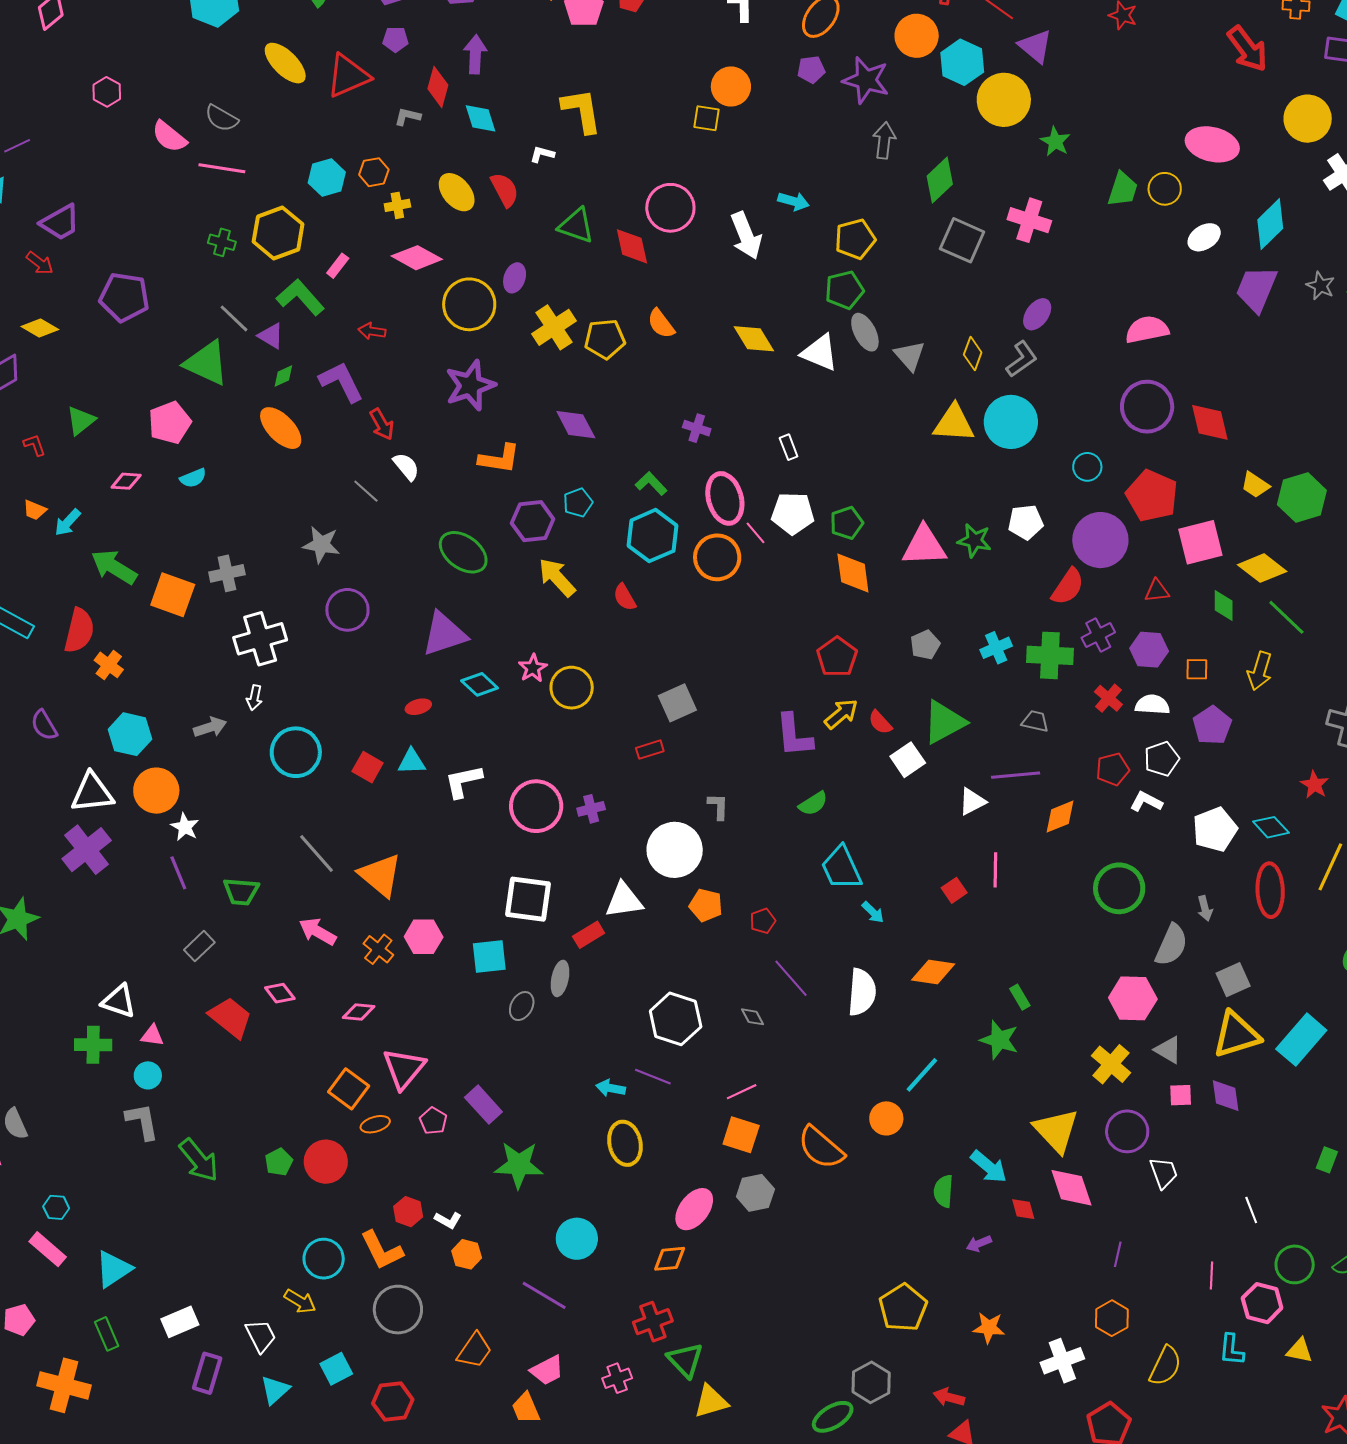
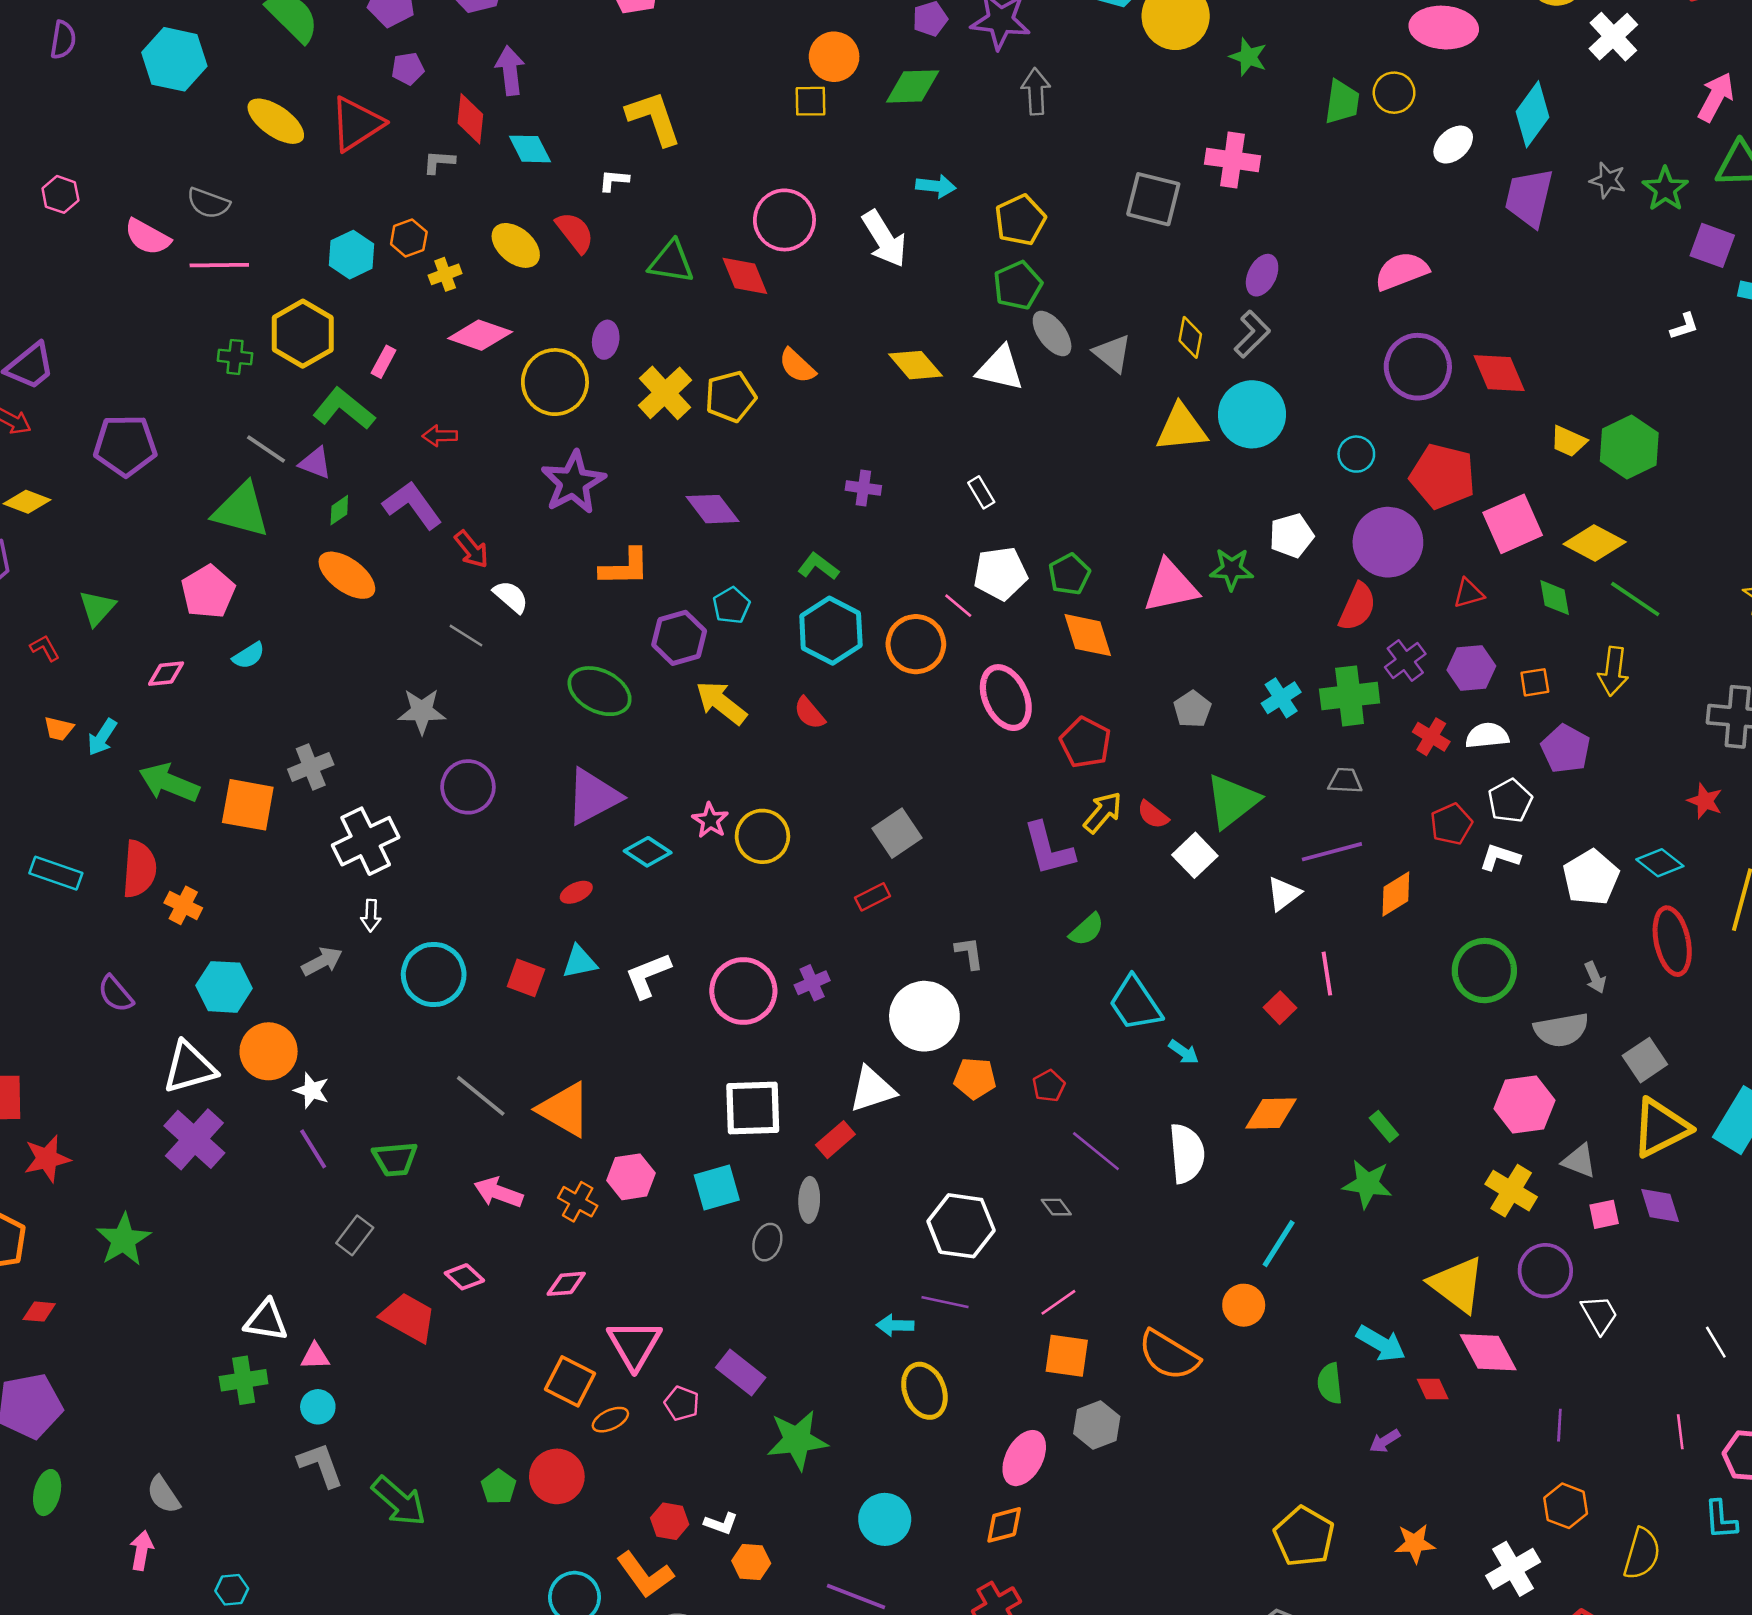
green diamond: (940, 180) -> (913, 86), moved, turned 51
pink ellipse: (725, 498) -> (1006, 698), moved
gray semicircle: (1171, 945) -> (1561, 1030), turned 66

